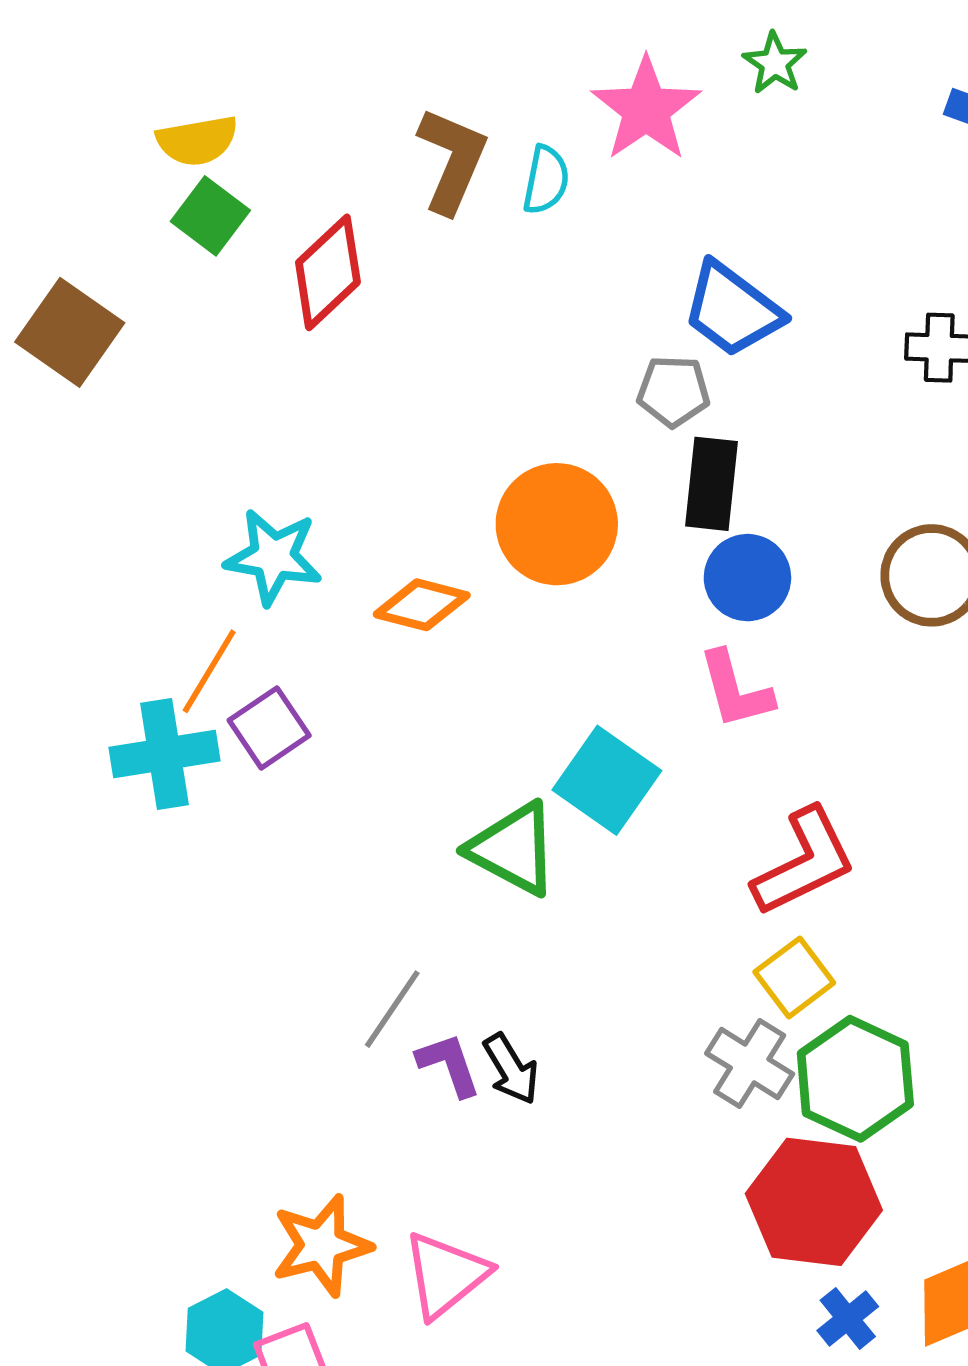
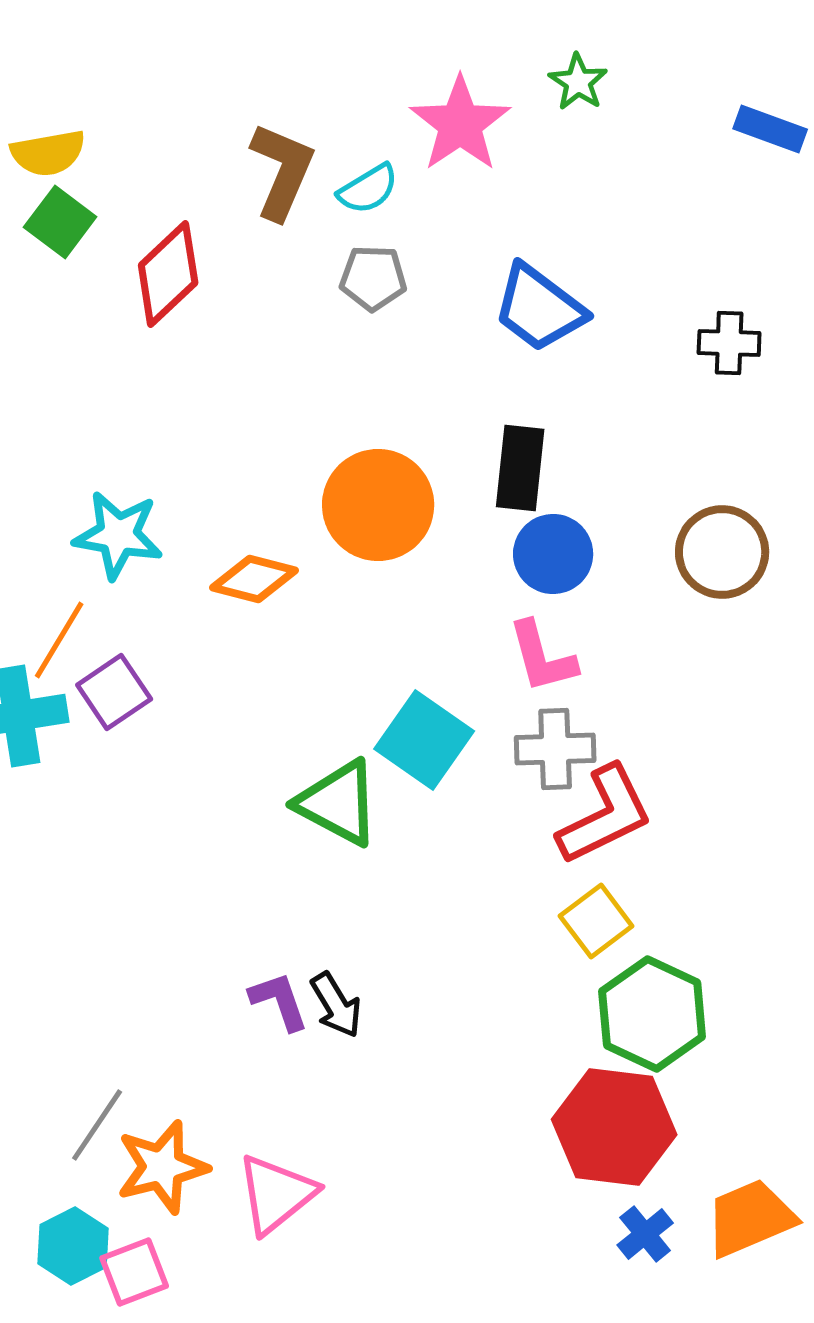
cyan semicircle: (546, 180) -> (368, 189), turned 48
gray pentagon: (673, 391) -> (373, 278), moved
gray line: (392, 1009) -> (97, 1125), moved
gray cross: (750, 1064) -> (555, 749), moved, turned -34

